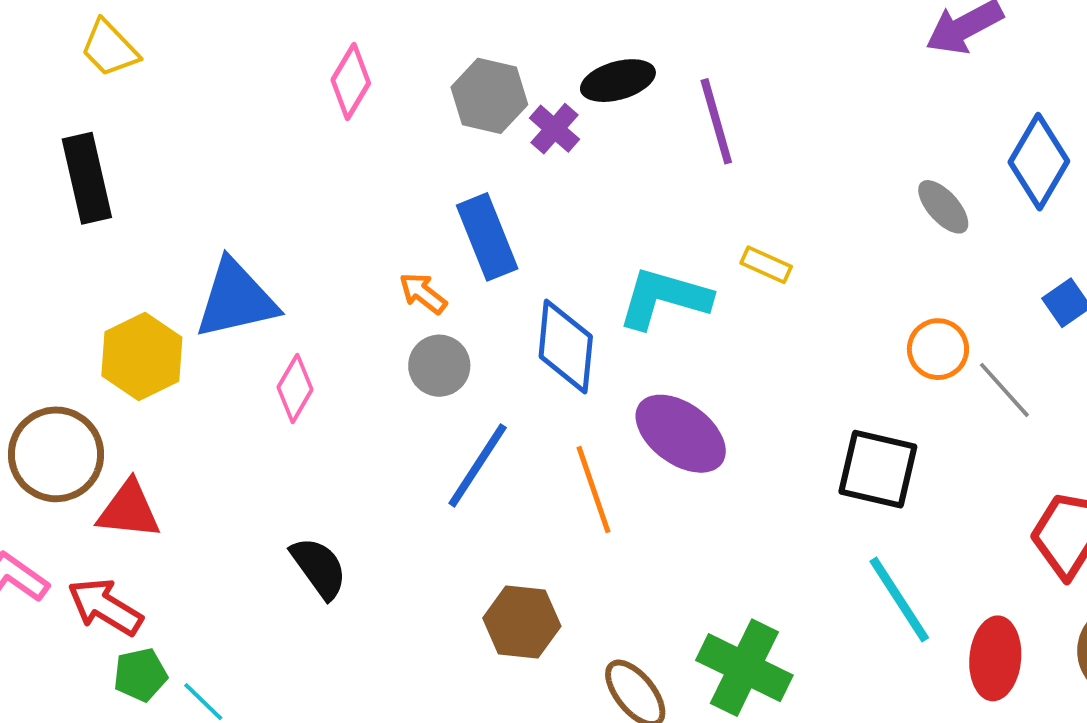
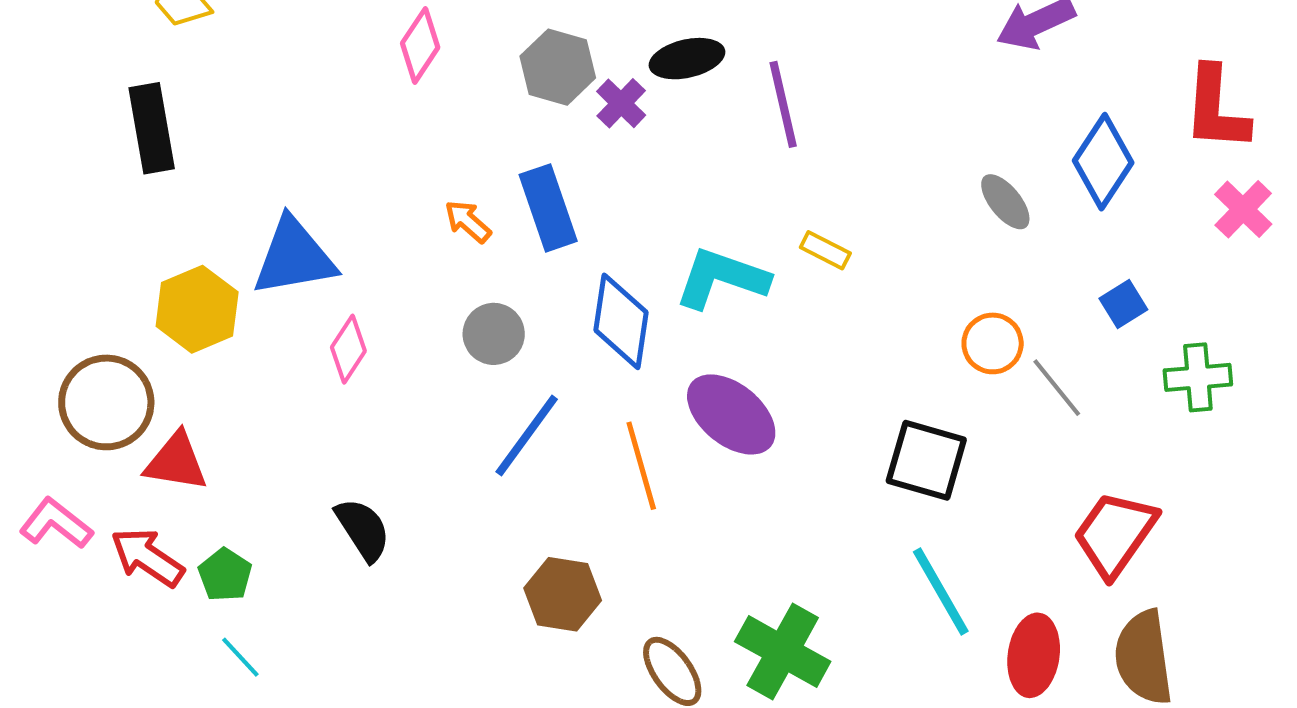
orange arrow: (423, 293) -> (468, 221), moved
green pentagon: (140, 675) -> (225, 575), moved, turned -30

